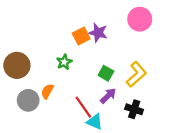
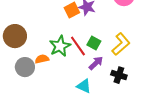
green star: (64, 62) -> (60, 46), moved, size x1.5
orange semicircle: (47, 91) -> (42, 59), turned 48
red line: (83, 107) -> (78, 46), moved

